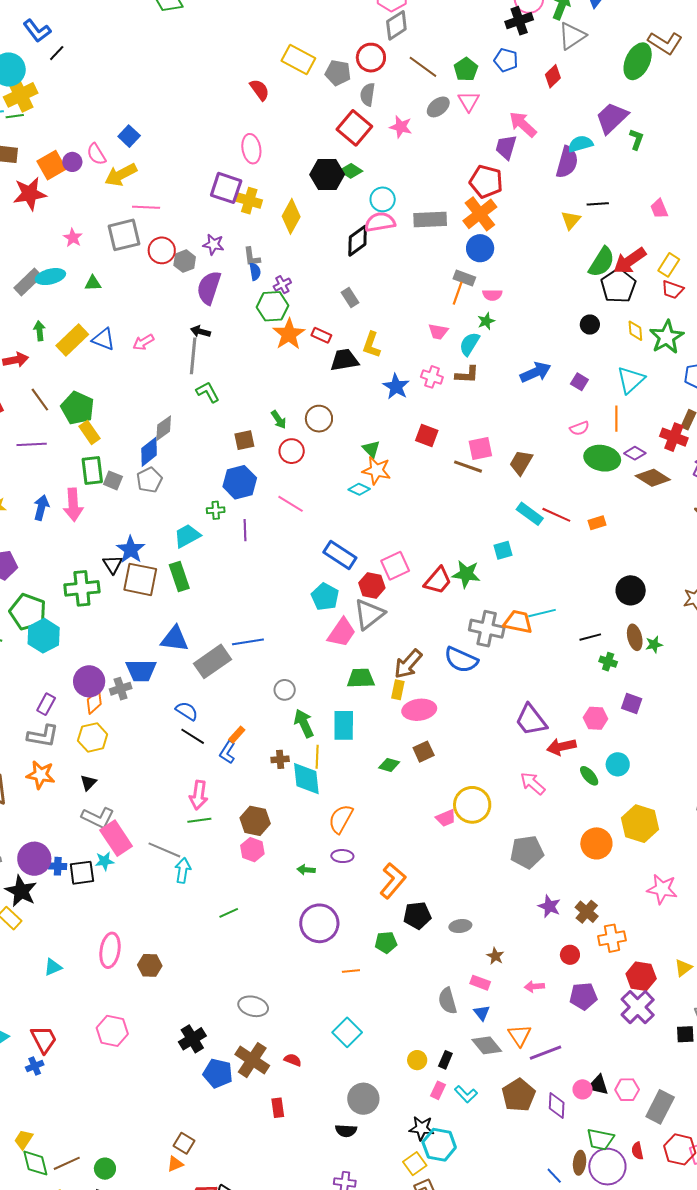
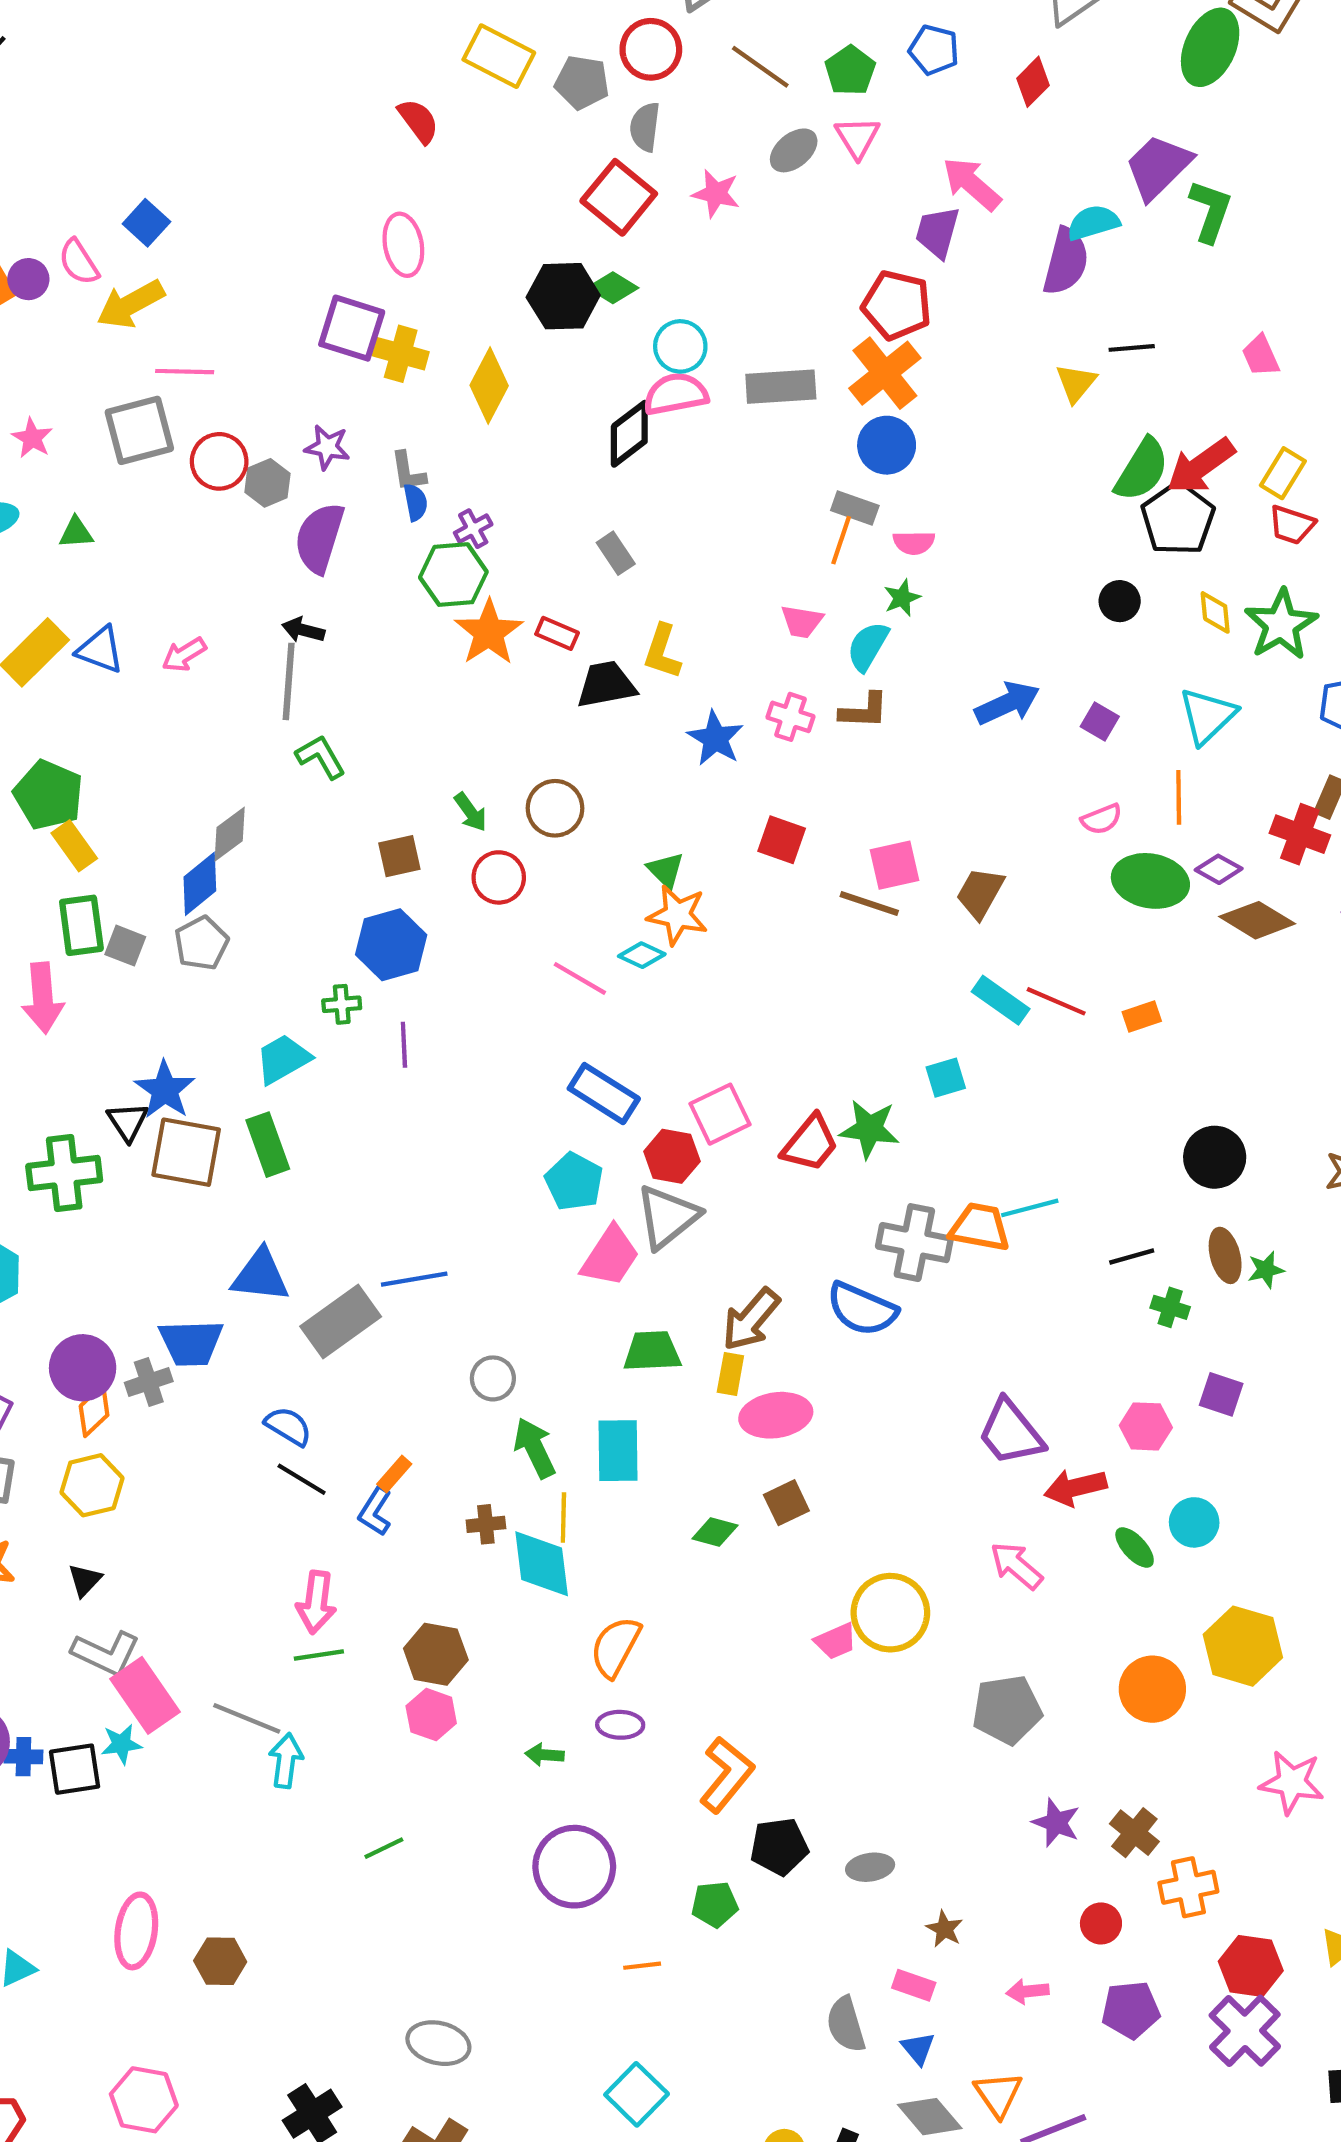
green L-shape: (636, 139) -> (1210, 211), size x1.4
pink line: (291, 504) -> (580, 978), moved

